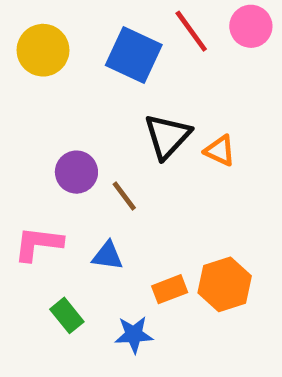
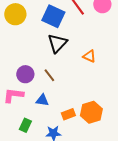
black triangle: (167, 136) -> (57, 43), moved
purple circle: (76, 172) -> (25, 74), moved
green rectangle: (67, 315) -> (25, 125), turned 64

